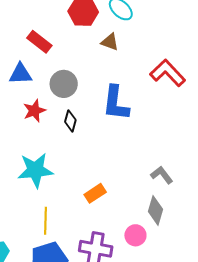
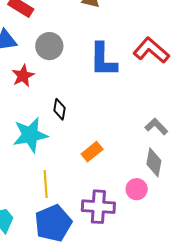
red L-shape: (168, 73) -> (151, 50), moved
black diamond: (70, 121) -> (60, 109), moved

